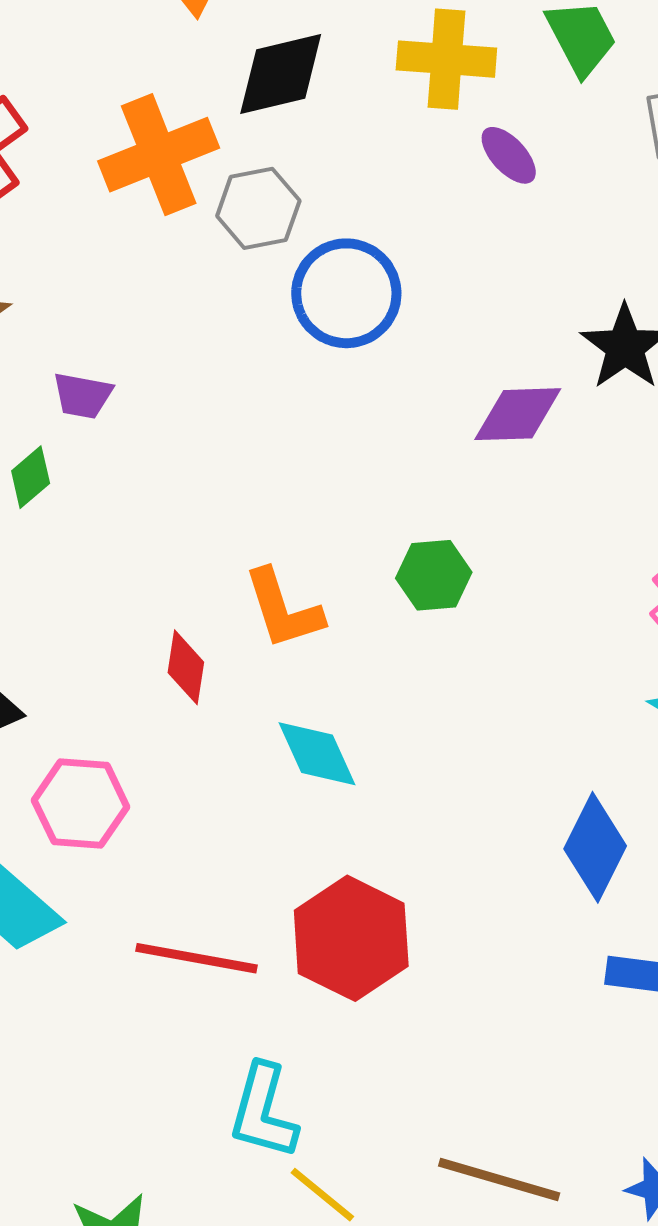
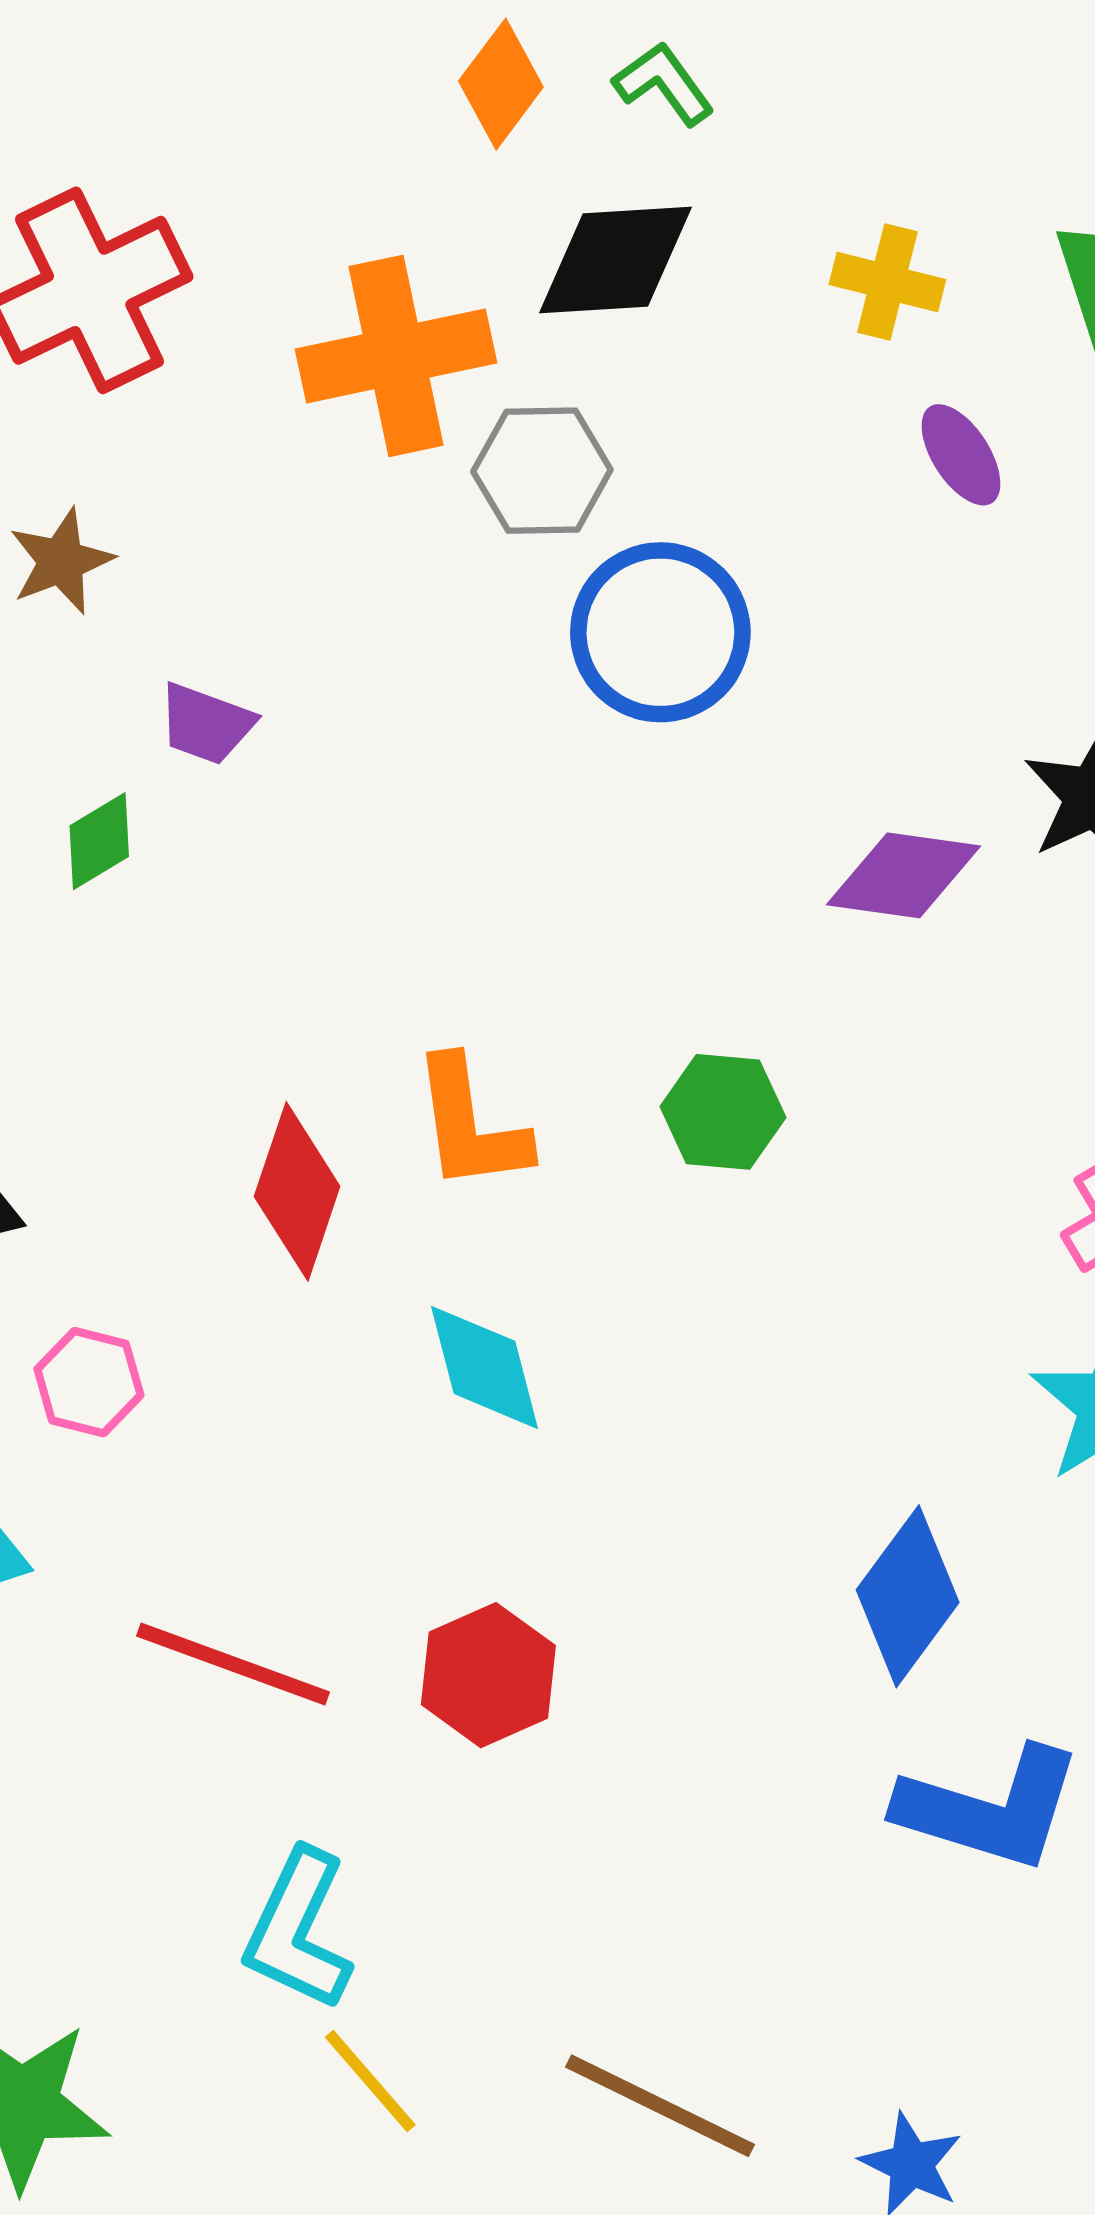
yellow cross: (446, 59) -> (887, 282), size x0.7
red diamond: (186, 667) -> (297, 1191), size x1.4
pink hexagon: (81, 804) -> (89, 1382), size x0.7
red hexagon: (351, 938) -> (488, 1675), size x0.7

